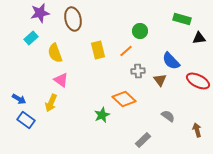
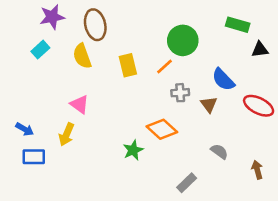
green circle: (140, 31) -> (183, 40), size x1.5
yellow semicircle: (55, 53) -> (82, 56), moved
blue rectangle: (26, 120) -> (34, 157), turned -36

